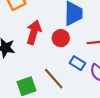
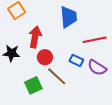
red circle: (61, 38) -> (45, 57), moved

